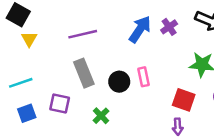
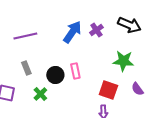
gray rectangle: (84, 73) -> (26, 68), size x0.6
green cross: (101, 116) -> (40, 94), moved

